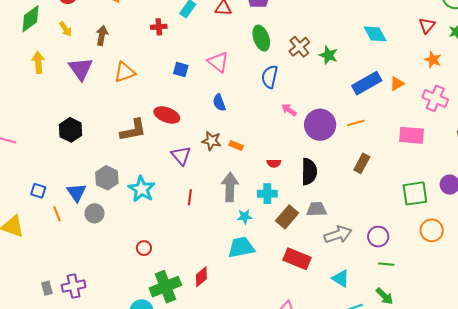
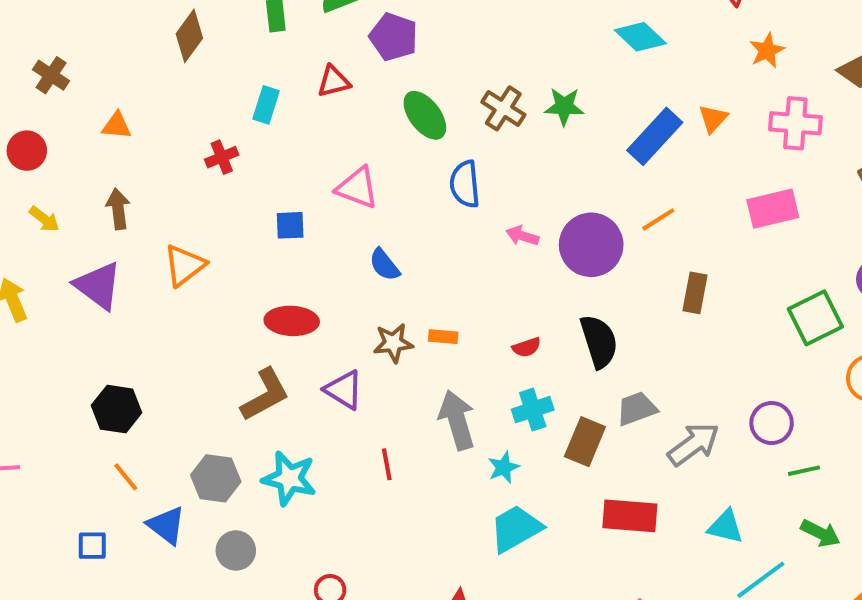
orange star: (433, 60) -> (767, 50), turned -30
brown L-shape: (133, 130) -> (265, 395), moved
gray circle: (95, 213) -> (236, 550), moved
orange line: (57, 214) -> (126, 477), moved

